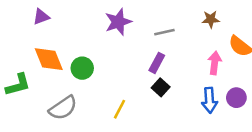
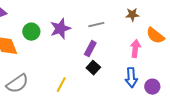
purple star: (118, 22) -> (60, 29), moved
green circle: (82, 68) -> (31, 32), moved
purple circle: (236, 98) -> (152, 87), moved

